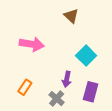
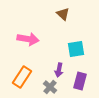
cyan square: (86, 56) -> (76, 49), turned 36
orange rectangle: (25, 87) -> (22, 77), size x1.5

